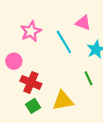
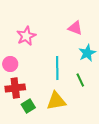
cyan line: (64, 42) -> (57, 68), moved, turned 30
red cross: (31, 82) -> (15, 88), moved, turned -30

